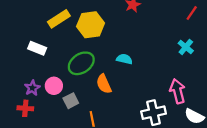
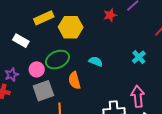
cyan cross: (186, 47) -> (139, 57), moved
pink circle: (54, 86) -> (37, 69), moved
gray square: (71, 101) -> (43, 91), size x1.5

